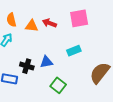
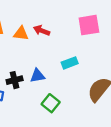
pink square: (79, 18) -> (89, 25), moved
black cross: (27, 66) -> (15, 80), turned -32

